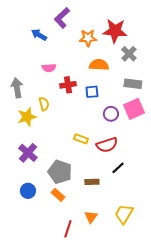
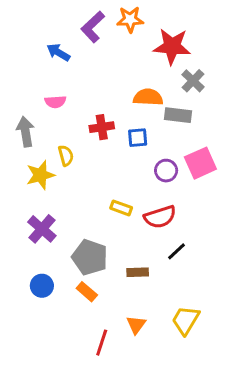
orange star: (88, 38) -> (130, 19), moved
pink semicircle: (49, 68) -> (55, 102), moved
gray rectangle: (133, 84) -> (178, 115), moved

